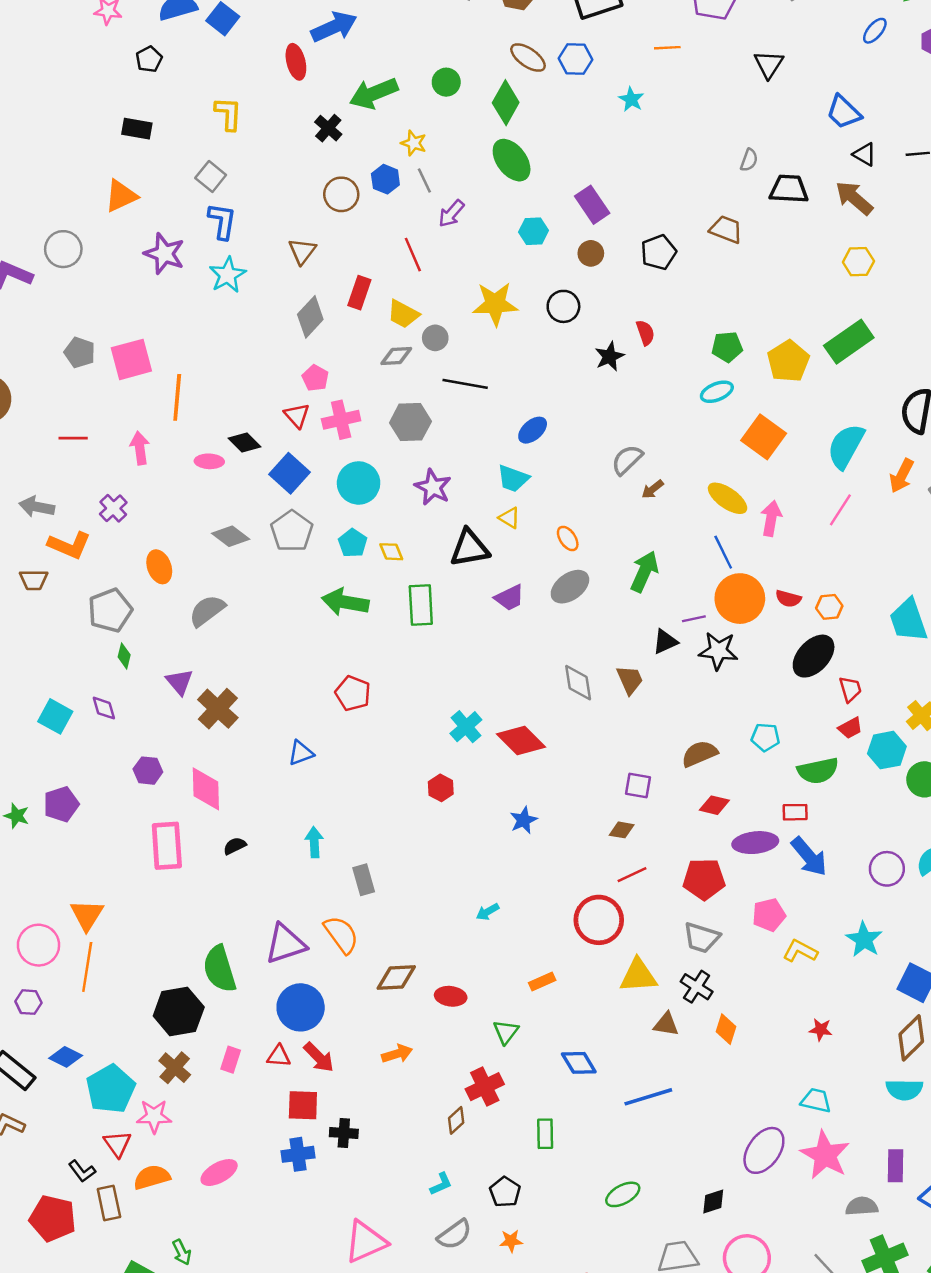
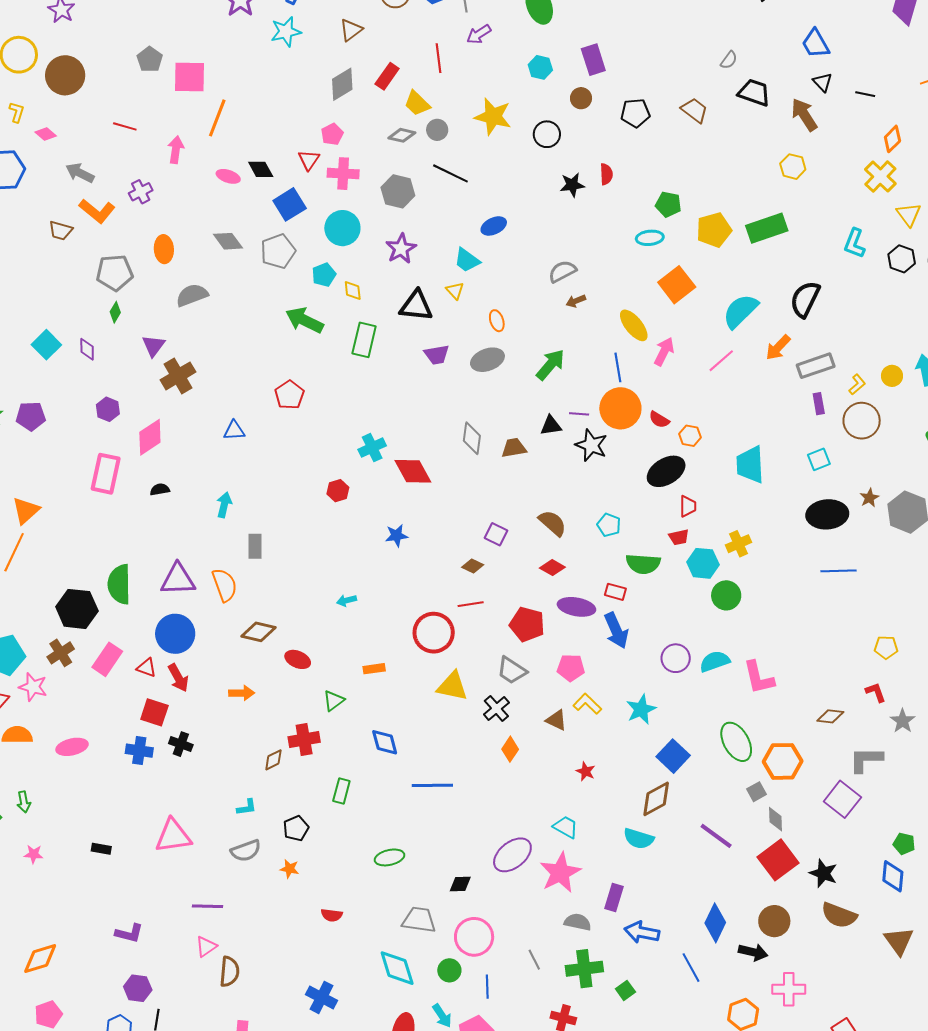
brown trapezoid: (630, 680) -> (514, 448), turned -92
brown semicircle: (700, 754) -> (552, 523), turned 48
pink diamond: (206, 789) -> (150, 437), turned 42
brown triangle: (666, 1024) -> (556, 720), moved
pink rectangle: (231, 1060) -> (107, 659), size x1.5

